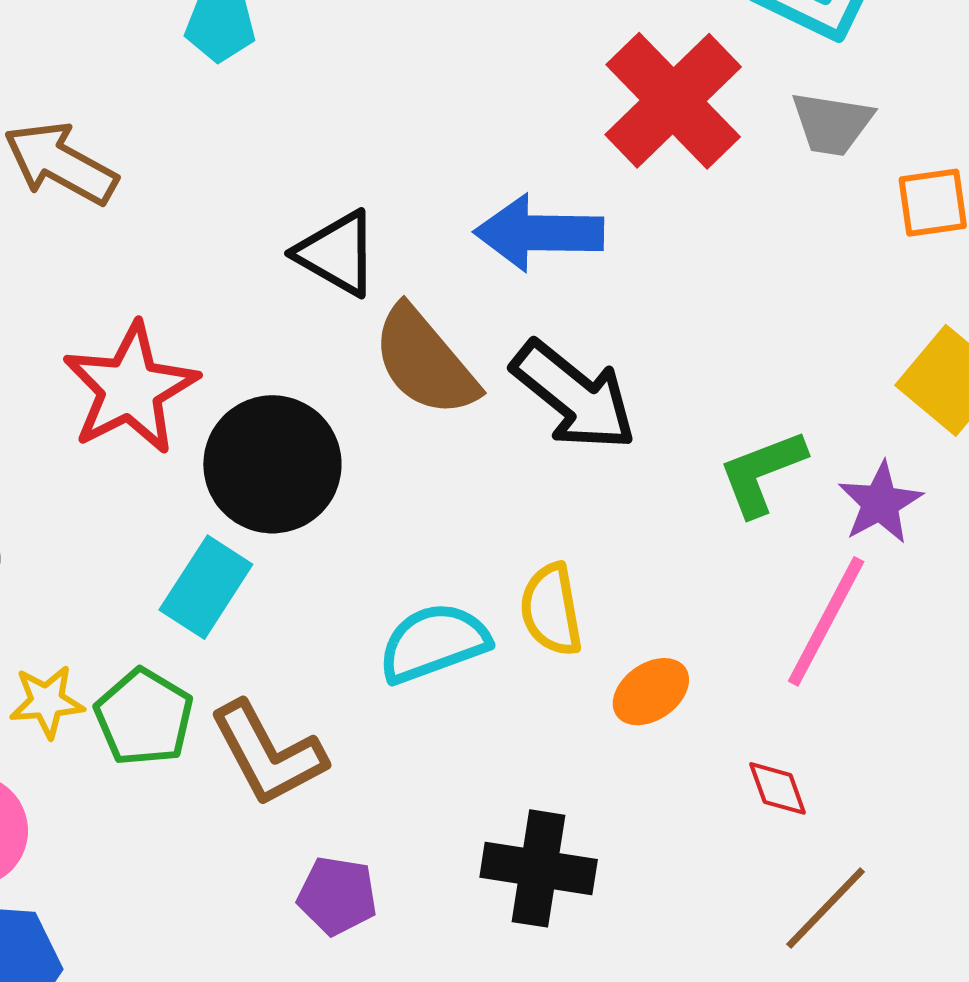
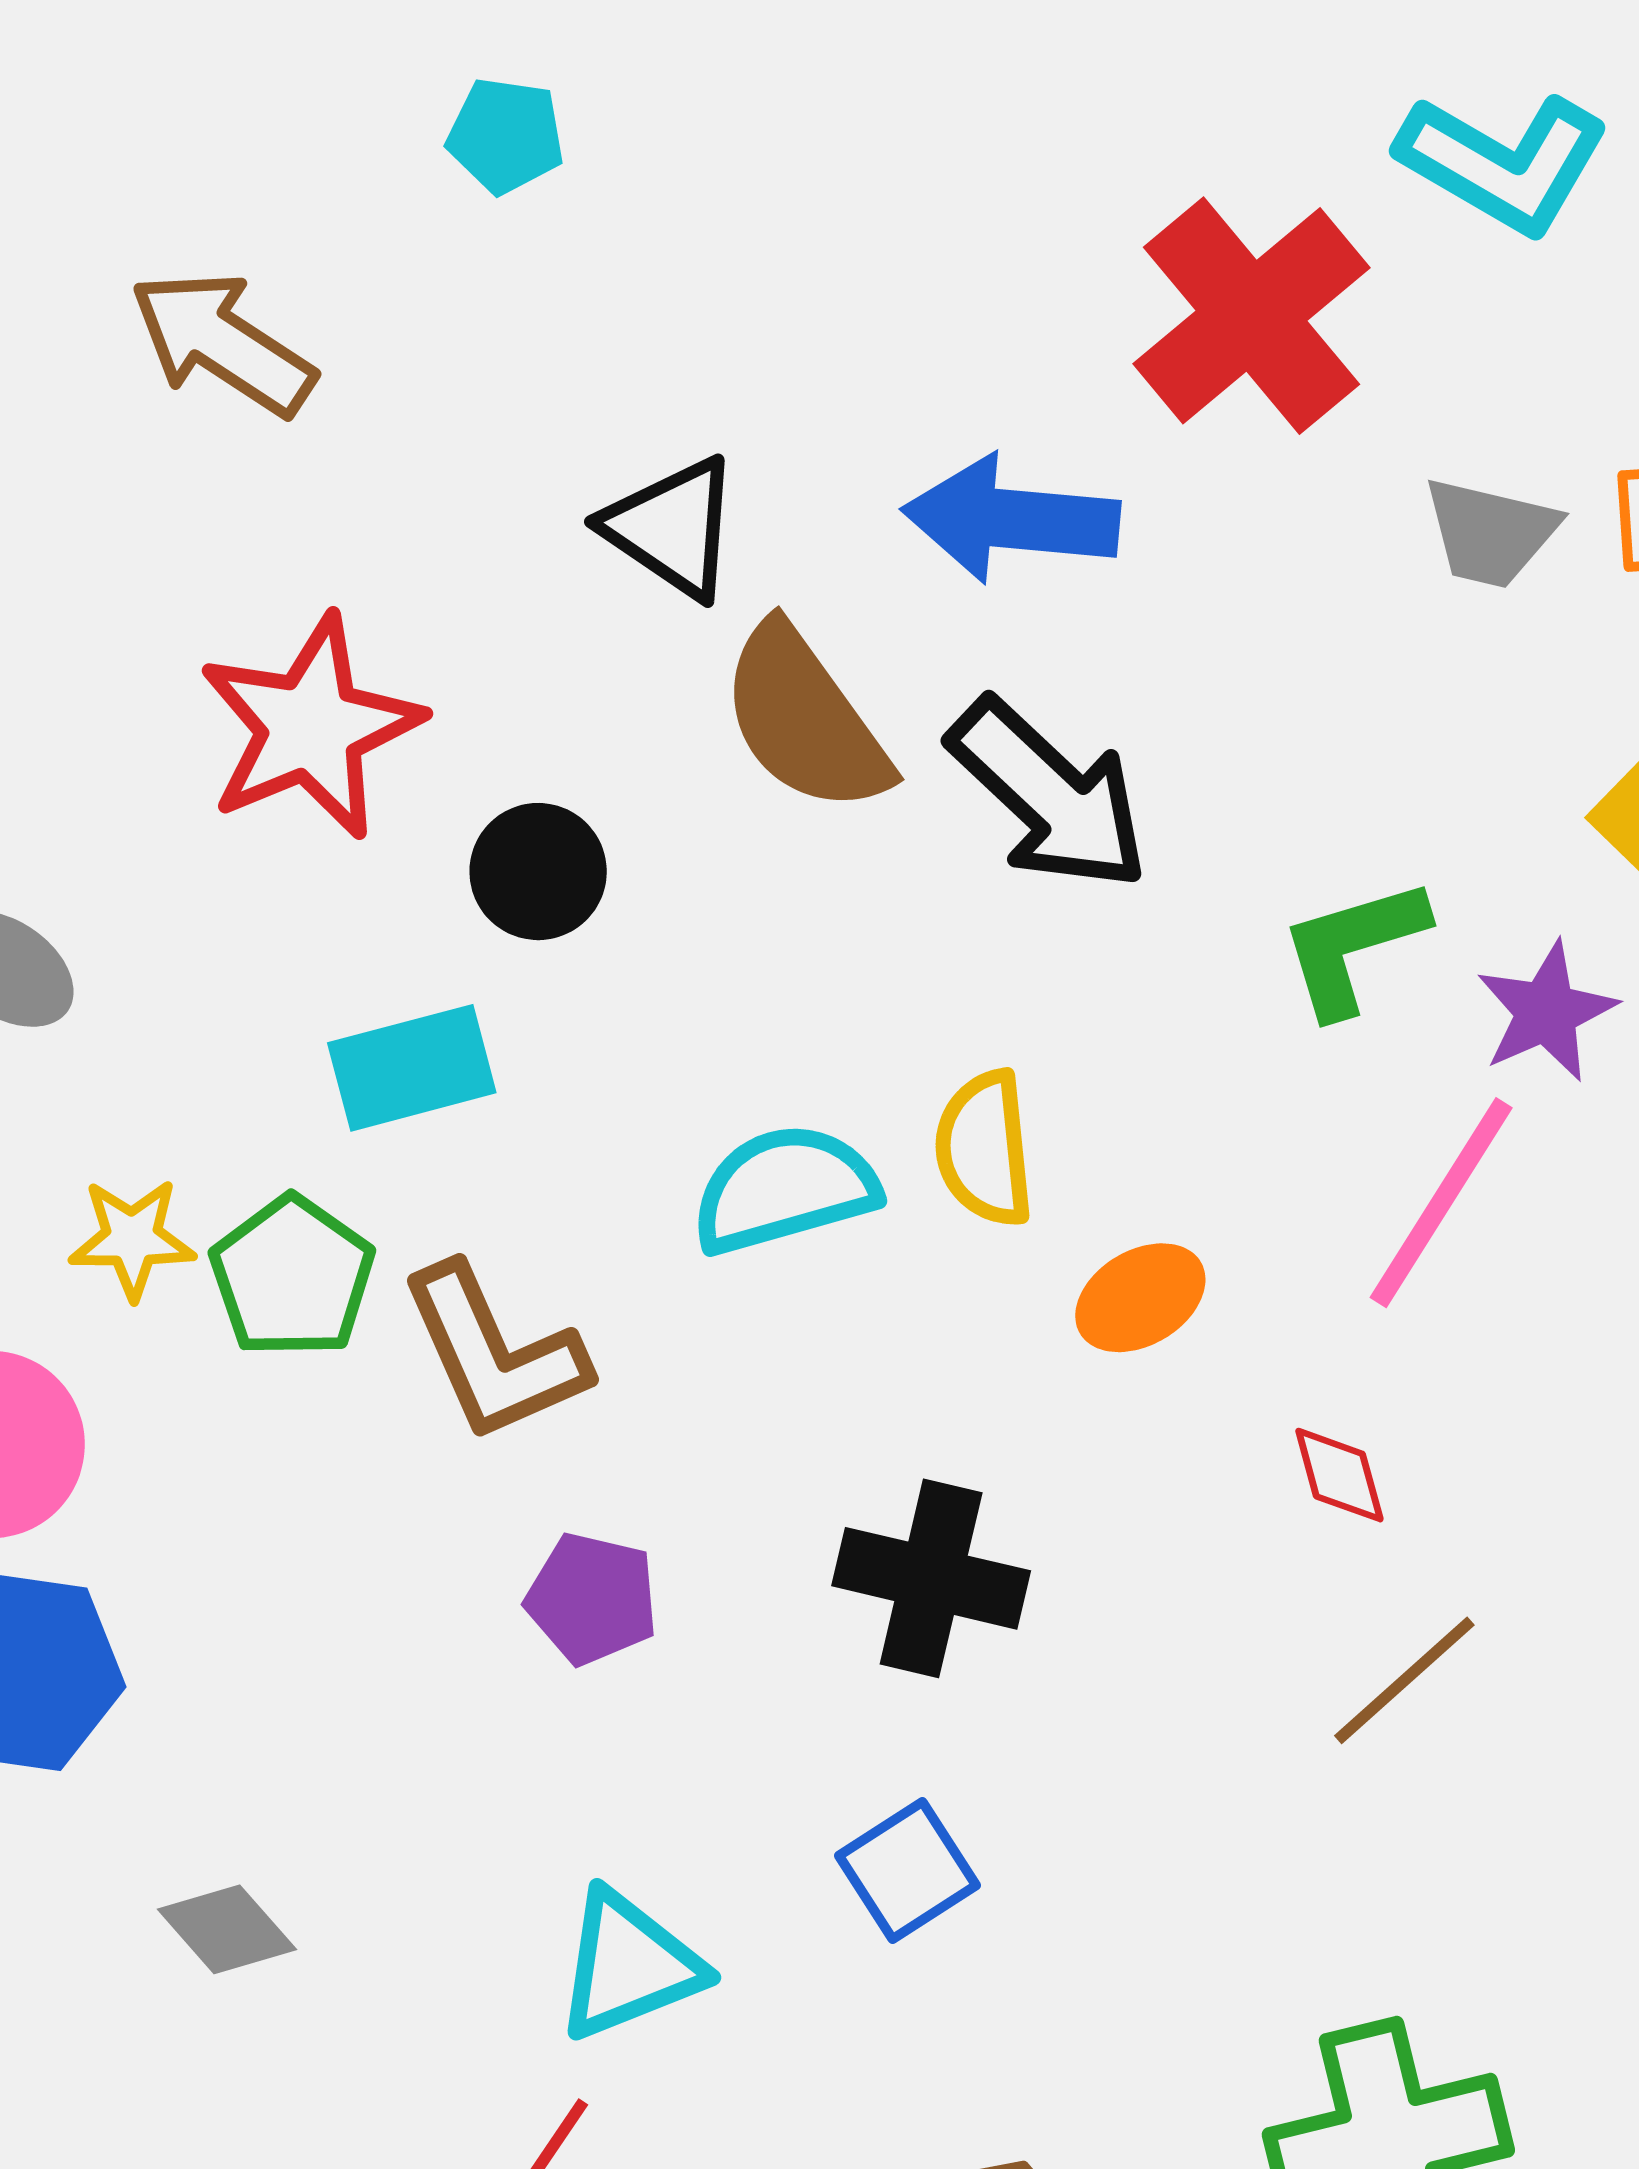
gray trapezoid: (832, 124) -> (1490, 533), moved
black circle: (272, 464) -> (538, 872), size x0.6
cyan rectangle: (206, 587) -> (412, 1068), turned 38

